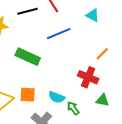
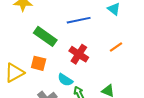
red cross: (88, 77) -> (79, 54), moved
orange square: (28, 95) -> (39, 63), moved

